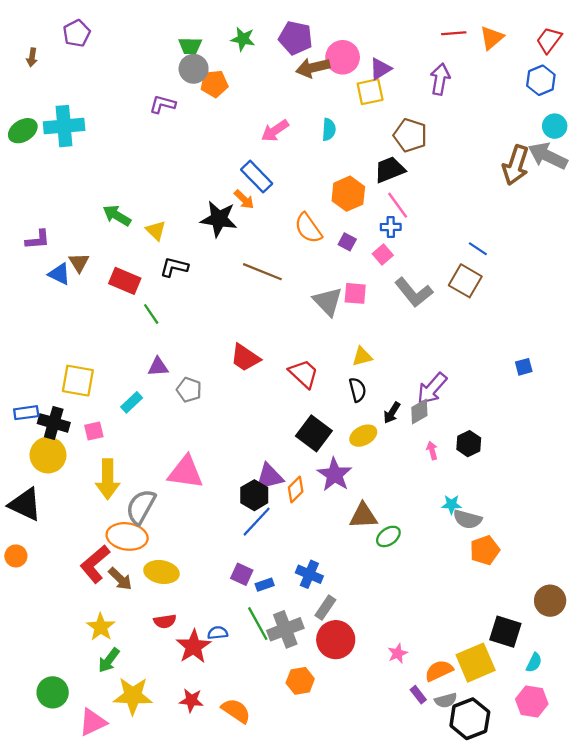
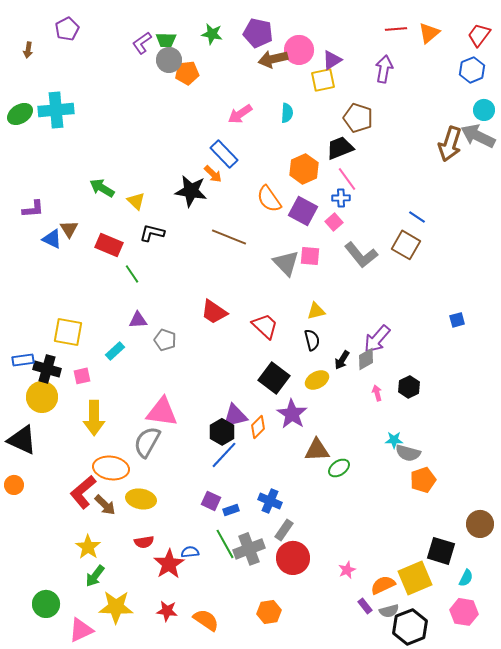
purple L-shape: (163, 104) -> (142, 43), moved, turned -50
purple square: (347, 242) -> (303, 211), size x1.8
gray semicircle: (141, 507) -> (147, 442), moved
orange hexagon: (300, 681) -> (269, 612), moved

